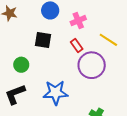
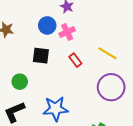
pink cross: (78, 21) -> (67, 32), moved
purple circle: (92, 65) -> (111, 87), moved

